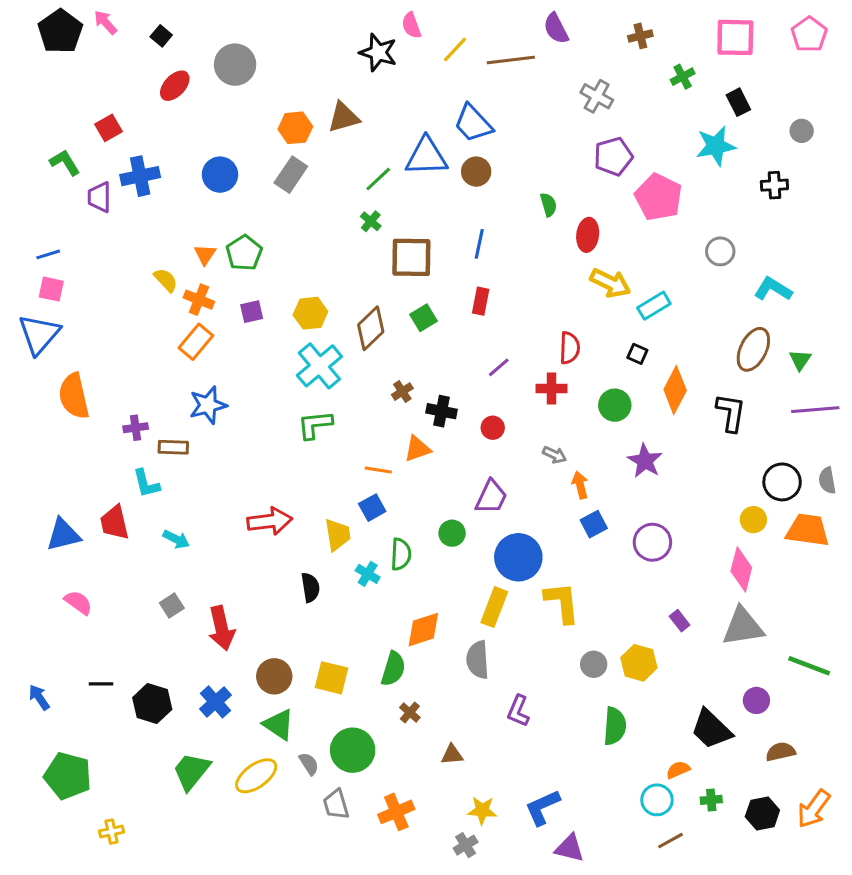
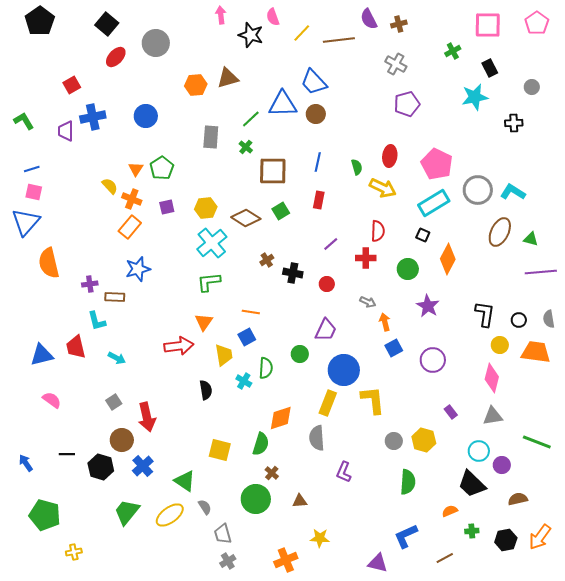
pink arrow: (105, 22) -> (221, 15), moved, turned 36
black square: (161, 36) -> (107, 24), size x1.6
brown cross: (640, 36) -> (399, 24), moved
green L-shape: (65, 163) -> (24, 121), moved
gray rectangle: (291, 175) -> (211, 137), moved, turned -30
pink pentagon: (658, 197) -> (437, 164), moved
green semicircle: (548, 205) -> (357, 167), moved
gray circle: (720, 251) -> (478, 190), moved, size x1.5
yellow arrow: (610, 283) -> (383, 188), moved
cyan rectangle: (654, 306) -> (434, 203), size x1.4
brown diamond: (371, 328) -> (246, 218), turned 76
green triangle: (800, 360) -> (531, 239), turned -49
black L-shape: (731, 413) -> (485, 314), moved
orange triangle: (417, 449) -> (204, 322), moved, turned -36
black circle: (782, 482) -> (519, 320), size x0.6
gray triangle: (743, 627) -> (493, 416), size x0.7
brown circle: (274, 676) -> (122, 440), moved
green circle: (353, 750) -> (256, 499), moved
cyan circle: (657, 800) -> (479, 451), moved
blue L-shape: (542, 807) -> (406, 536), moved
orange cross: (396, 812) -> (286, 560), moved
gray cross: (466, 845) -> (228, 561), moved

